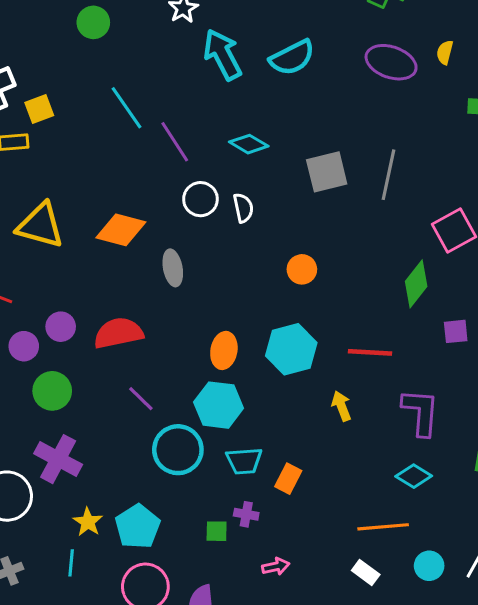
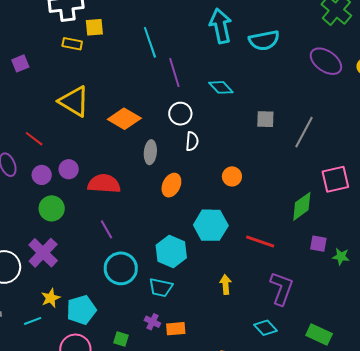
gray square: (327, 172) -> (265, 119), size x0.7
white semicircle: (243, 208) -> (192, 141), moved
orange ellipse: (224, 350) -> (171, 185), moved
cyan hexagon: (219, 405) -> (171, 252), moved
yellow arrow: (341, 406) -> (226, 285), moved
orange rectangle: (288, 479) -> (176, 329), moved, turned 42
green square: (217, 531) -> (121, 339), moved
cyan line: (71, 563) -> (33, 321), turned 48

